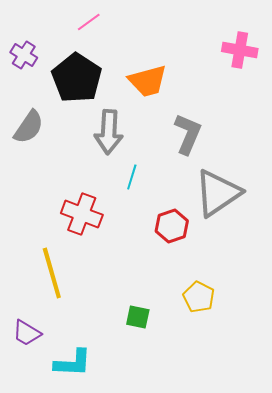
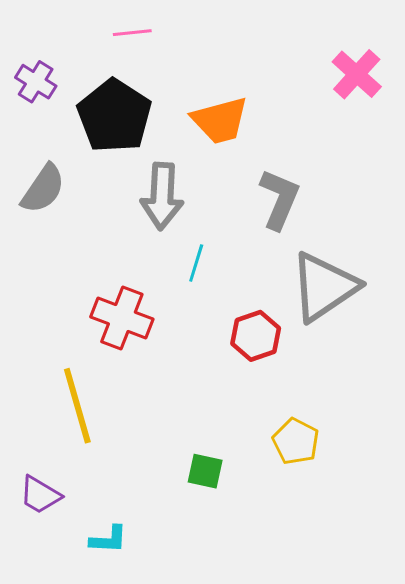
pink line: (89, 22) -> (132, 33), turned 30
pink cross: (240, 50) -> (357, 74), turned 32
cyan L-shape: (73, 363) -> (109, 539), size x0.7

